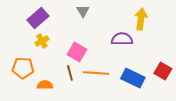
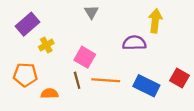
purple rectangle: (38, 18) -> (28, 24), moved

